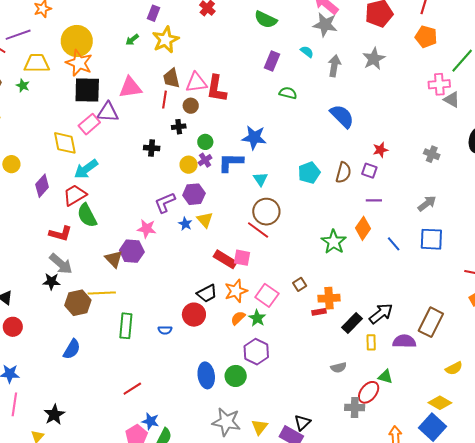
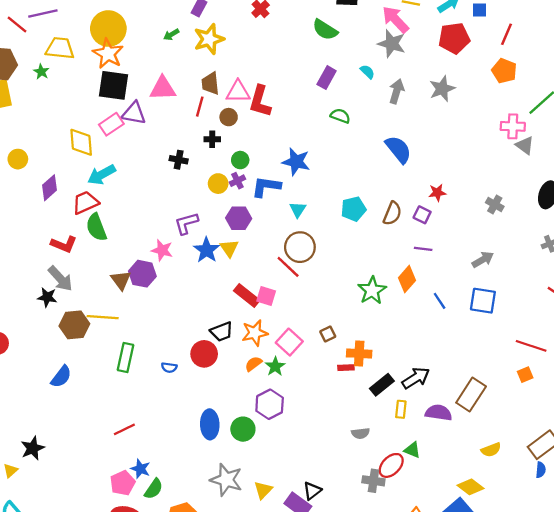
purple hexagon: (194, 194) -> (239, 218), moved
blue star: (185, 224) -> (207, 250), size x1.6

